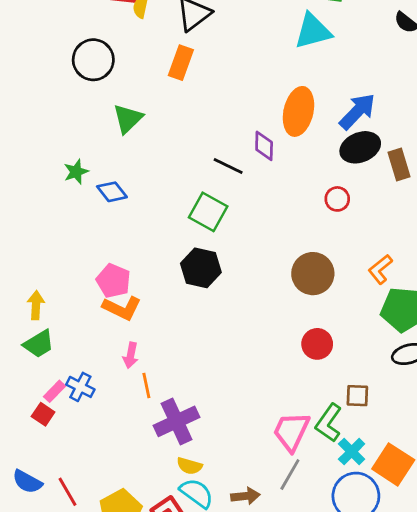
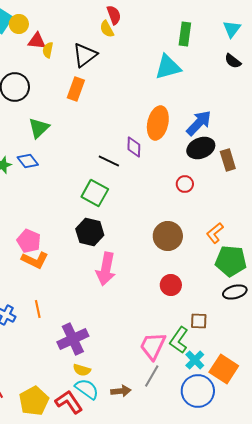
blue diamond: (112, 192) -> (28, 161), moved
pink arrow: (131, 355) -> (106, 269), moved, size x1.8
orange line: (146, 386) -> (38, 309), moved

